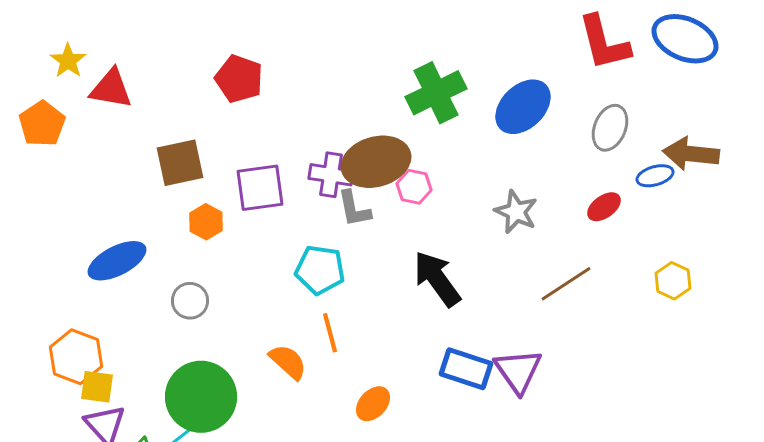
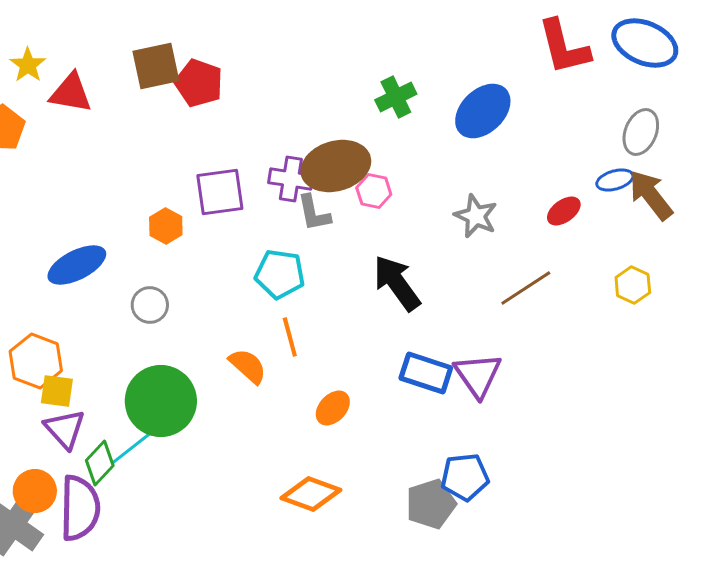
green cross: (436, 93) -> (396, 97), size x0.7
gray ellipse: (610, 128) -> (641, 132), moved
brown arrow: (691, 154) -> (651, 195), moved, turned 46
brown square: (180, 163) -> (156, 66), moved

